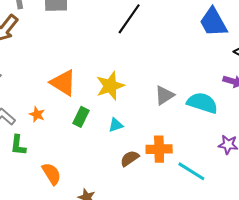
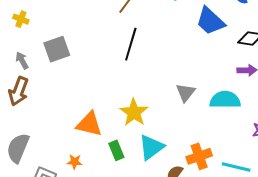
gray triangle: (164, 95) -> (186, 93), moved
green rectangle: (81, 117) -> (116, 150), turned -30
cyan triangle: (116, 125) -> (151, 147), size x1.8

